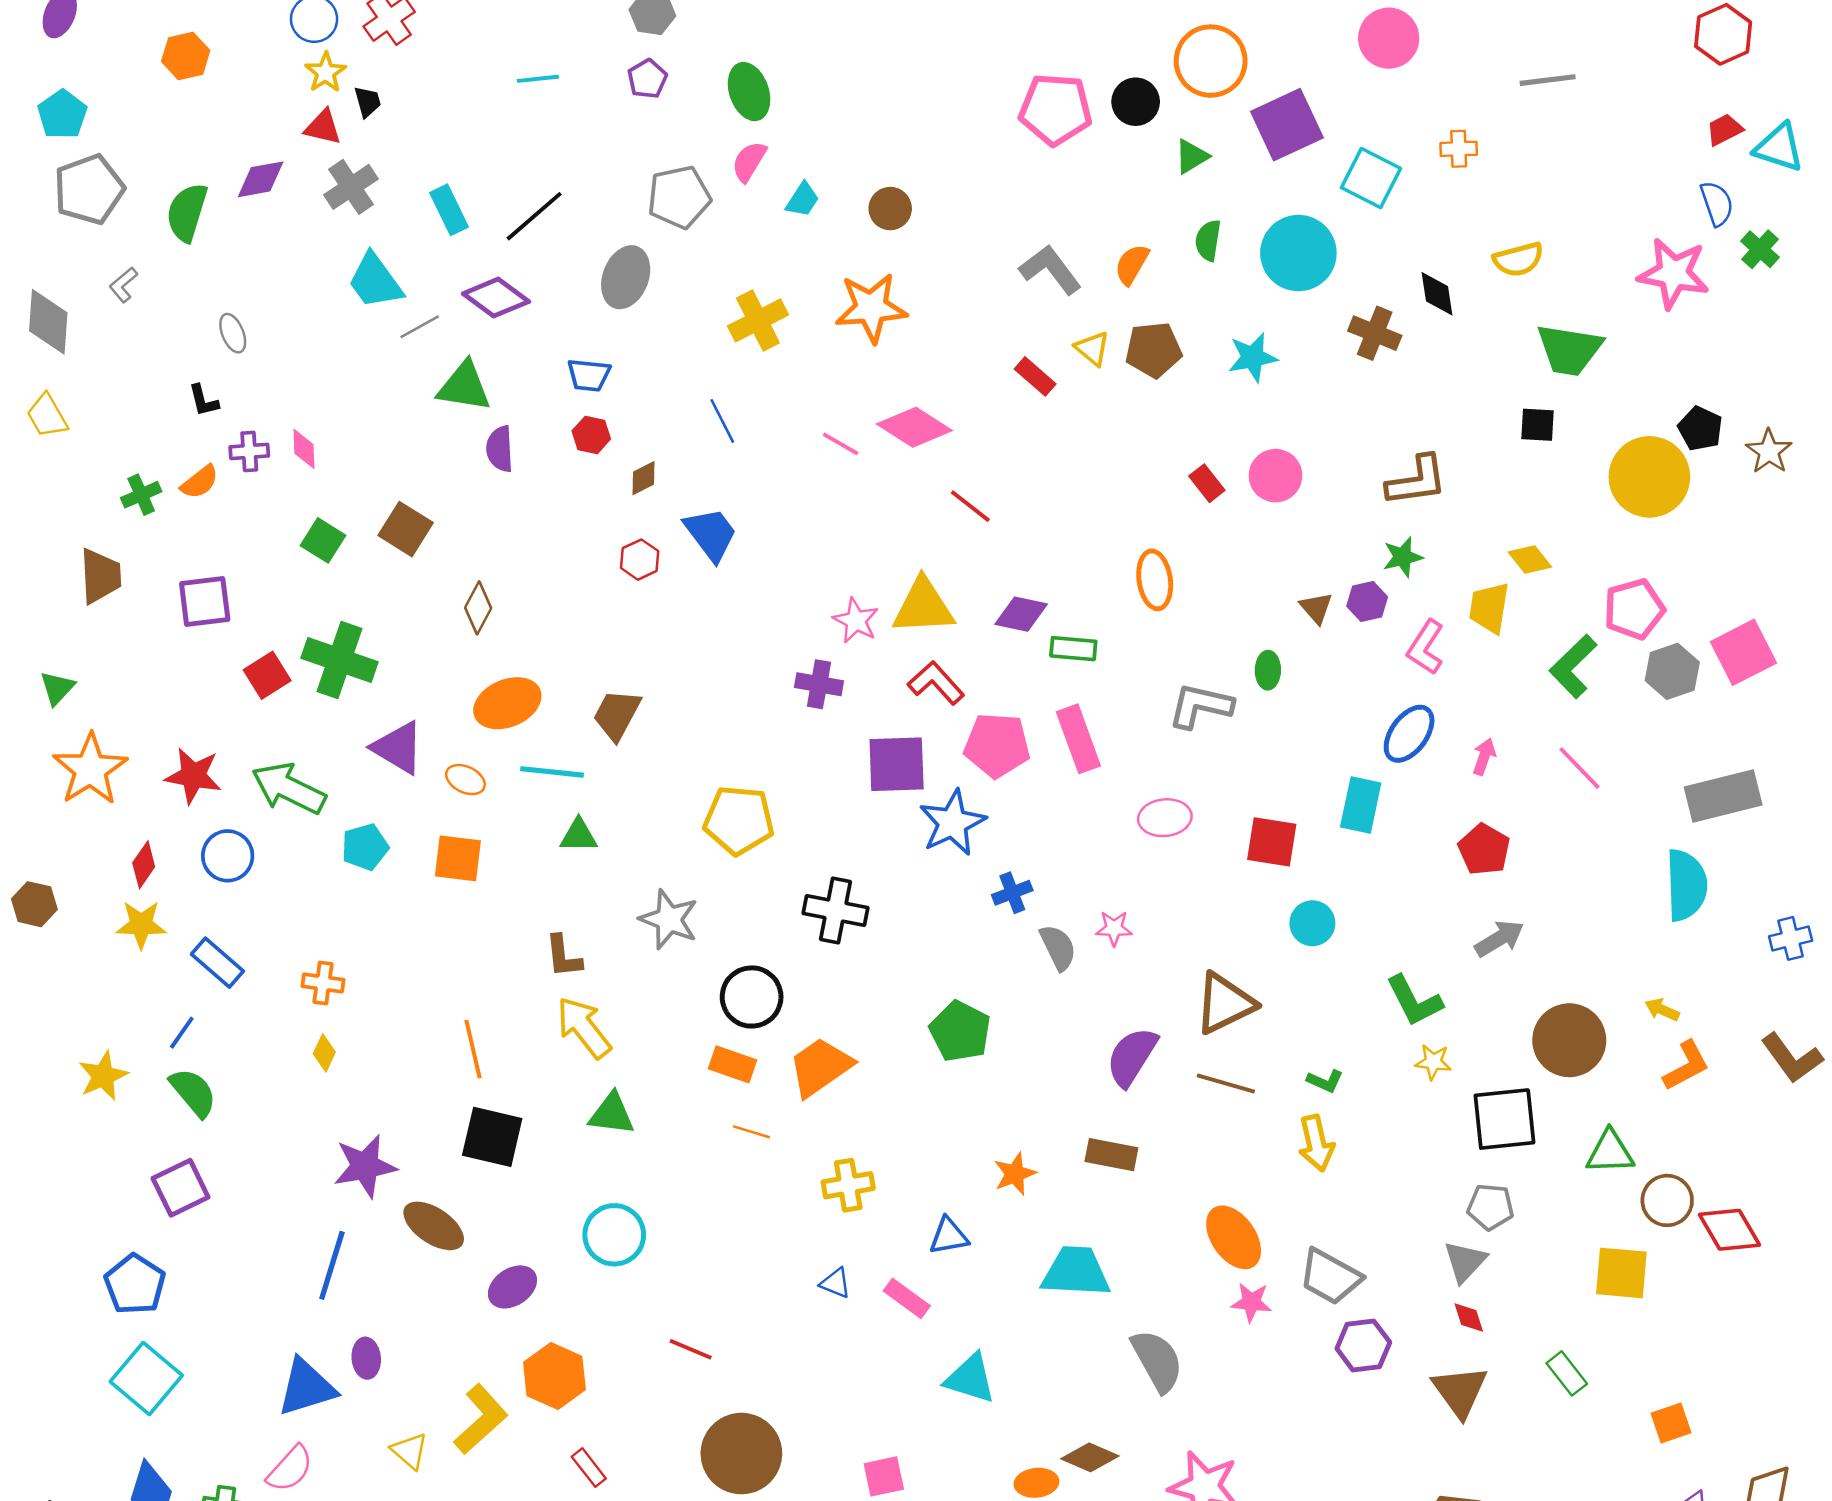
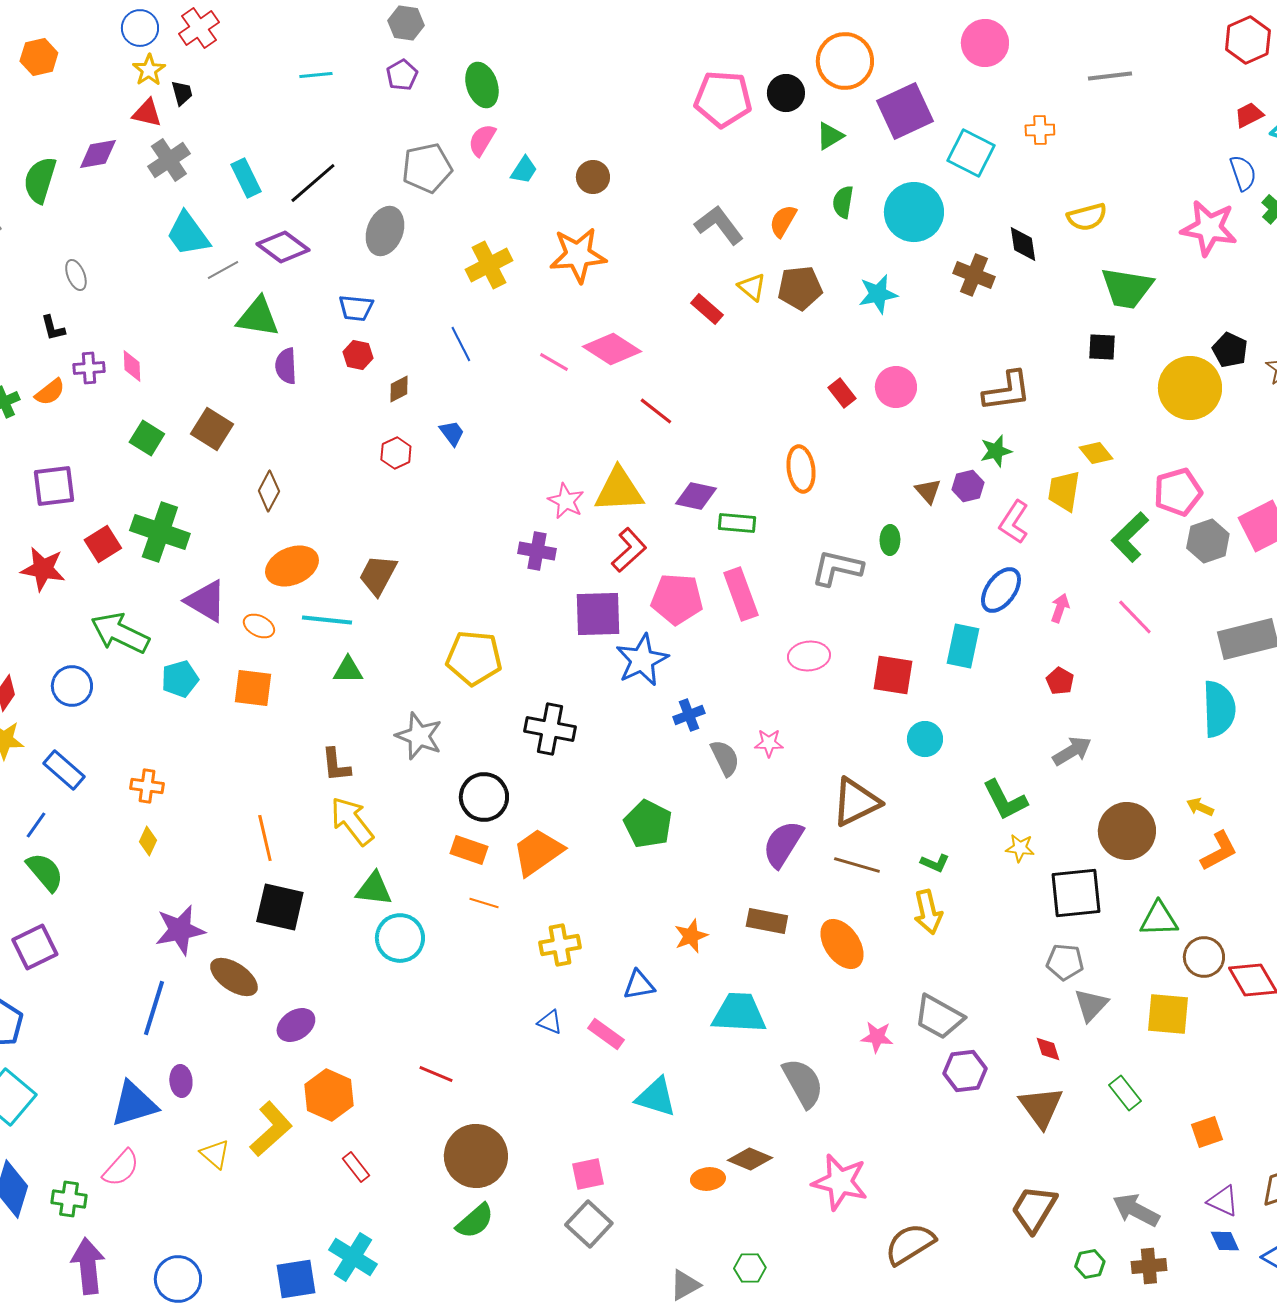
blue trapezoid: (711, 534) -> (452, 433), size x0.6
red L-shape: (936, 683) -> (629, 550), turned 90
red star: (193, 776) -> (43, 569), moved
red pentagon: (1484, 849) -> (1060, 681), size x0.7
cyan circle: (614, 1235) -> (400, 938), moved
orange ellipse: (1234, 1237) -> (842, 944), moved
gray triangle: (1465, 1262) -> (1091, 1005), moved

